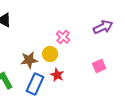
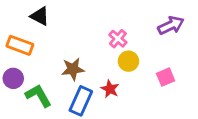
yellow circle: (50, 54) -> (128, 61), moved

